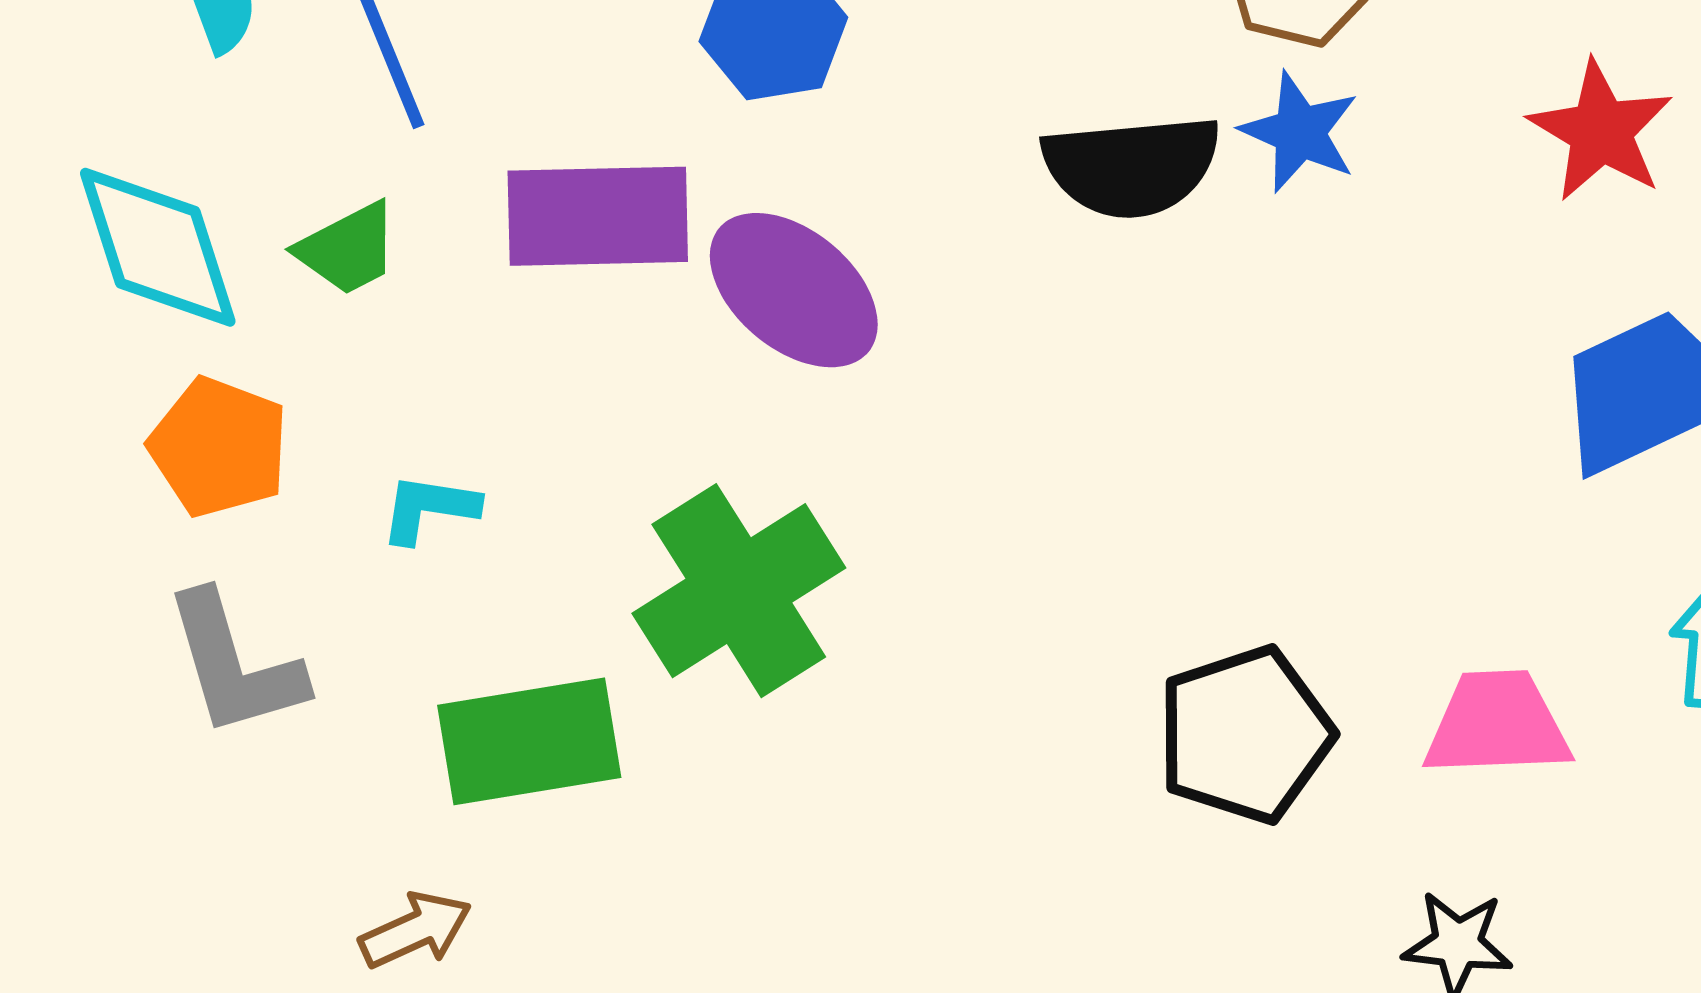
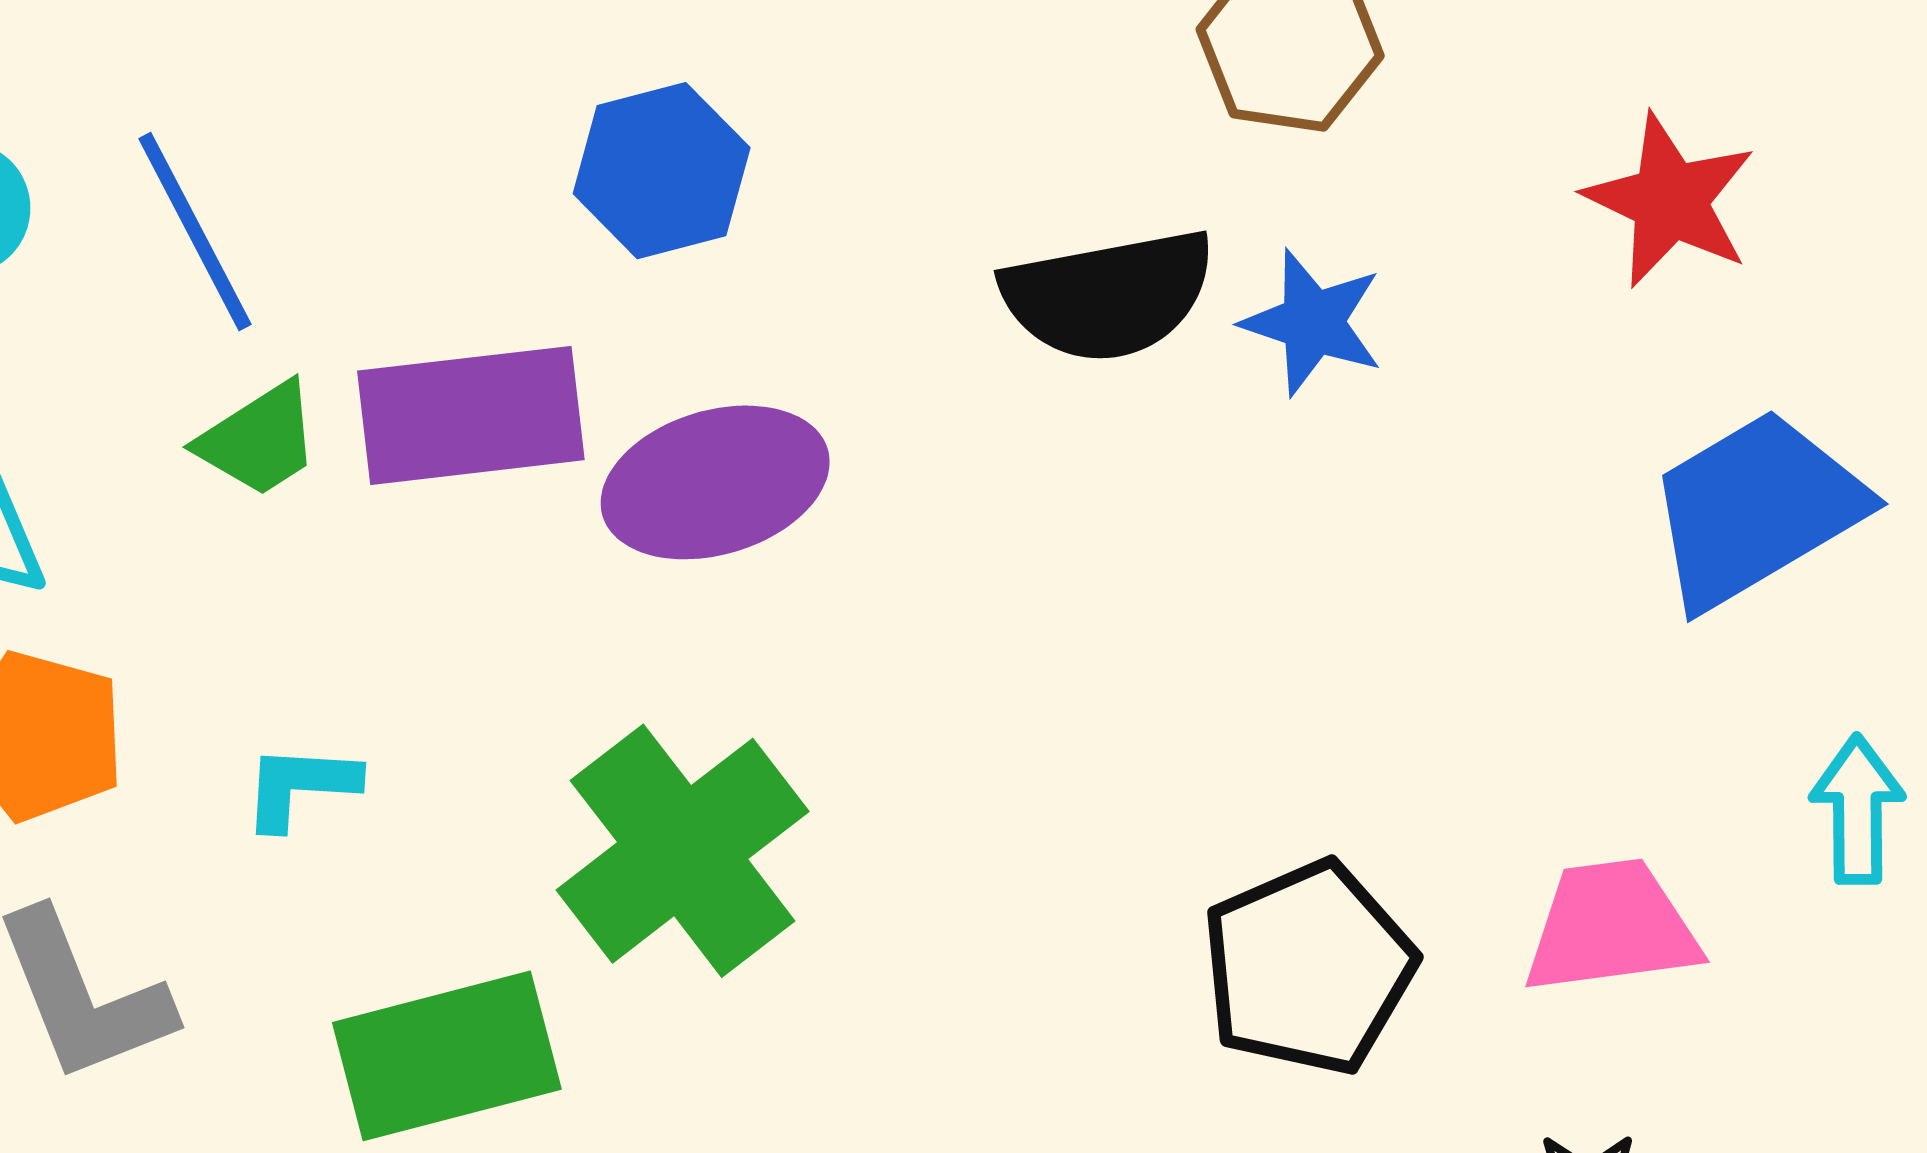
blue star: (1300, 132) -> (1313, 322), moved
green trapezoid: (348, 249) -> (259, 440), moved
purple ellipse: (794, 290) -> (715, 482), turned -51

